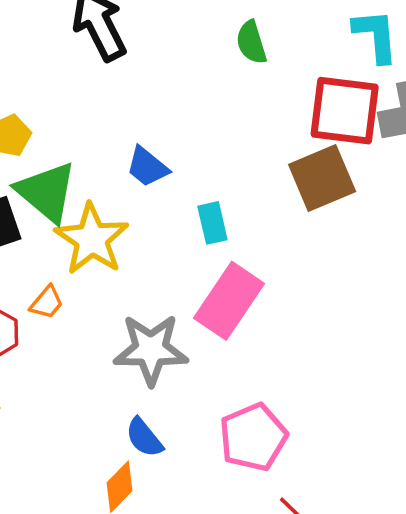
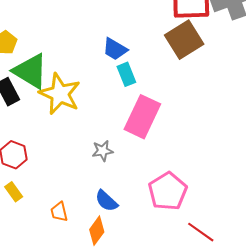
blue trapezoid: (147, 167) -> (115, 49), moved
orange trapezoid: (47, 303) -> (59, 212), moved, turned 135
gray star: (151, 350) -> (103, 151), size x0.5

